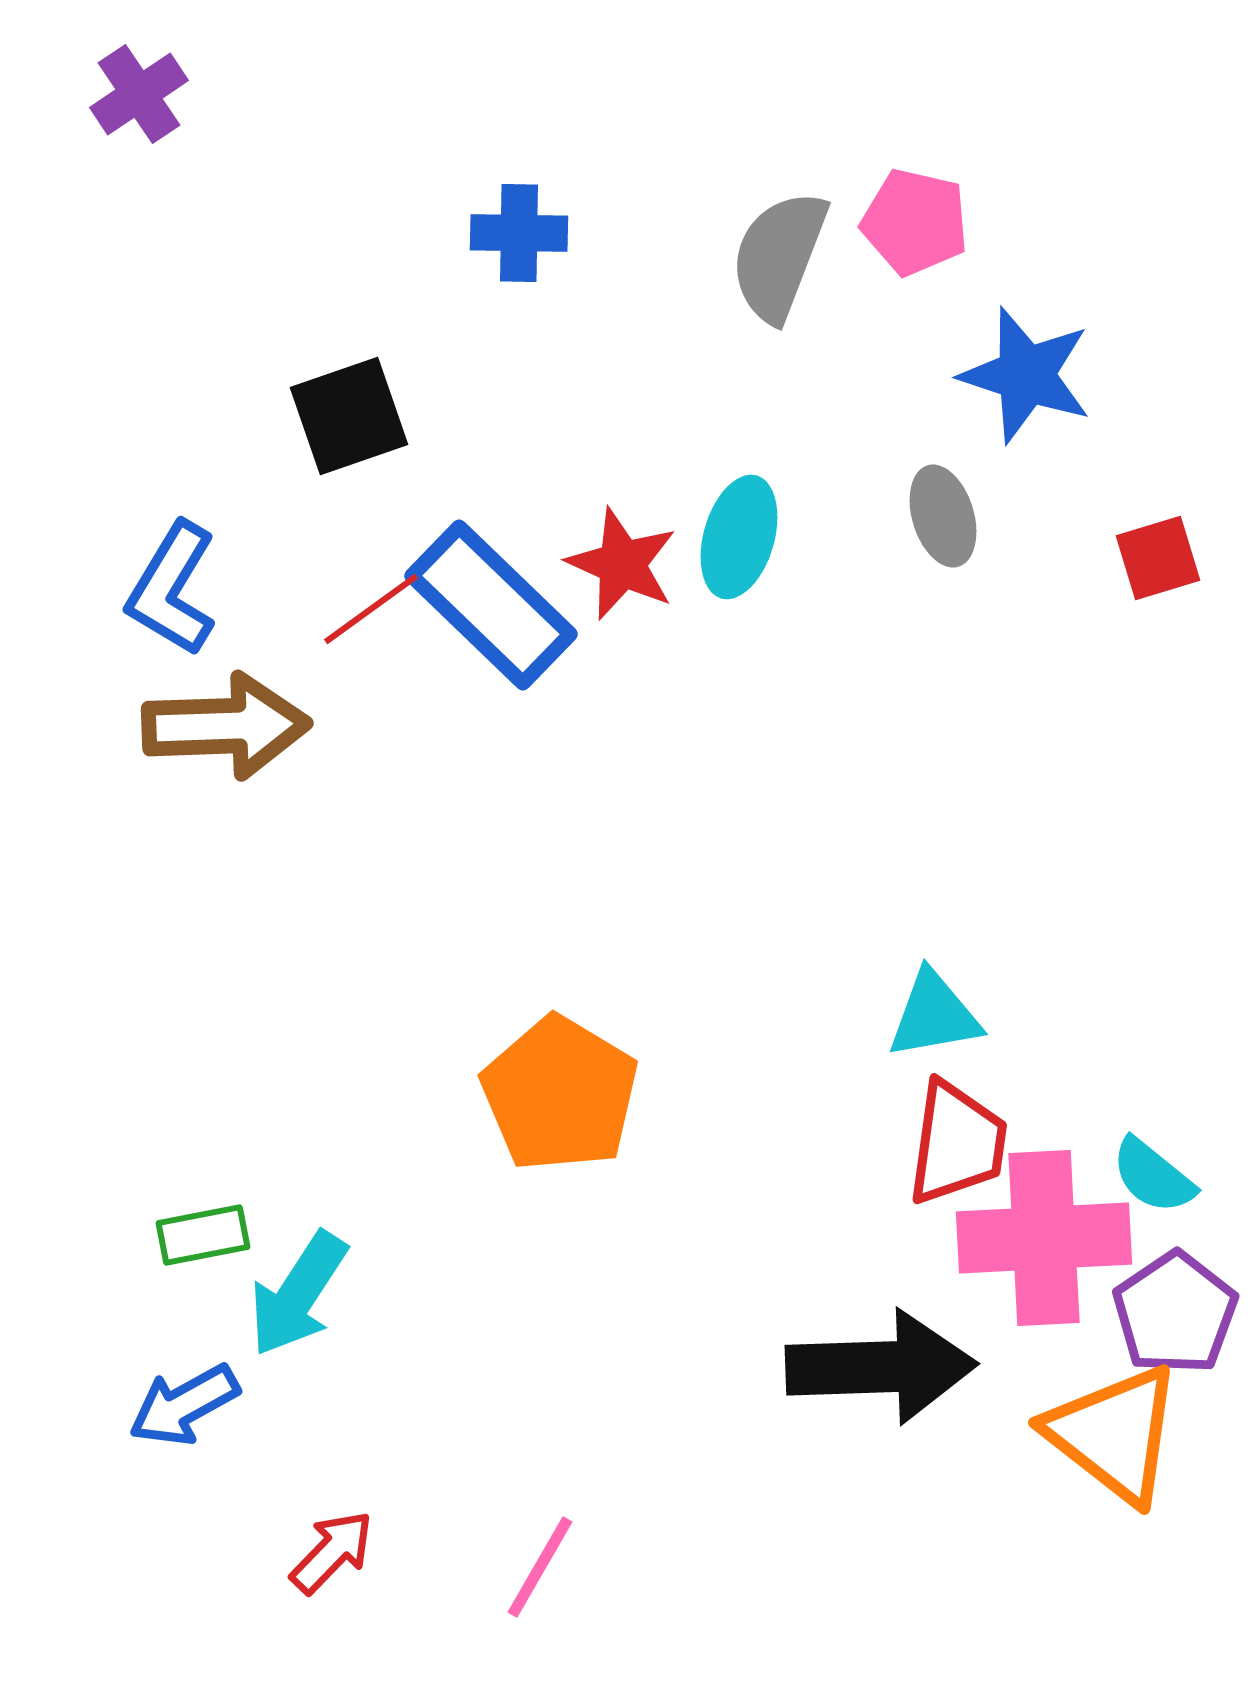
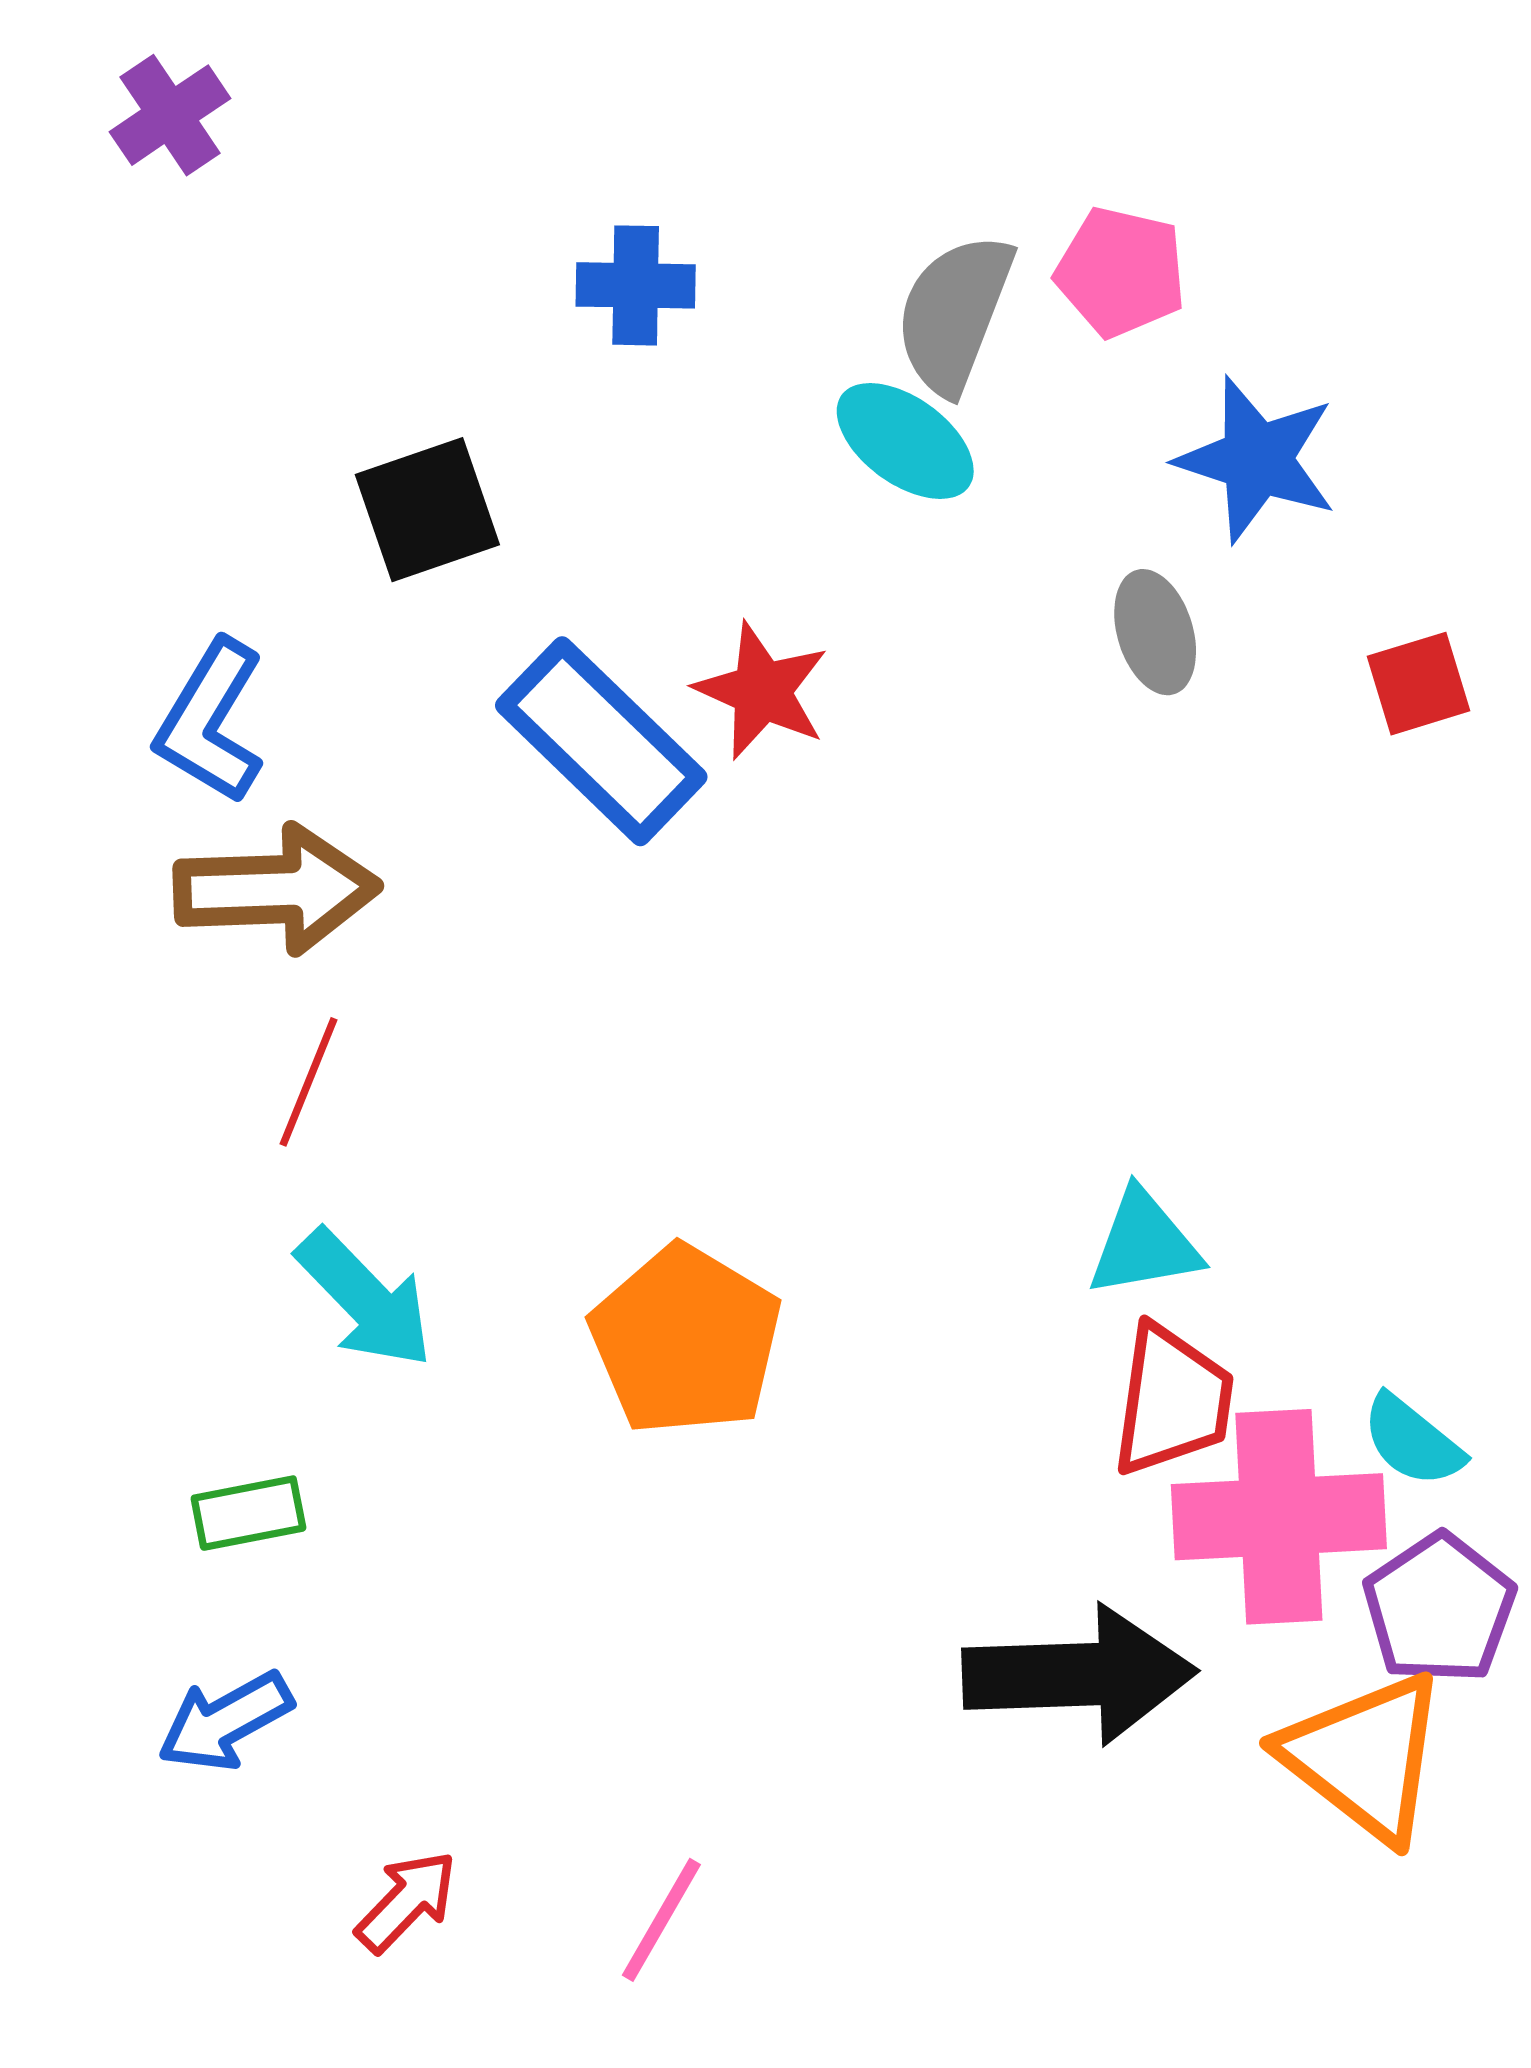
cyan ellipse: (739, 537) -> (905, 441), moved, turned -70
red line: (371, 609) -> (309, 1082), moved, turned -32
cyan arrow: (298, 1294) -> (365, 1299), moved, turned -77

